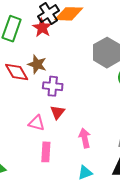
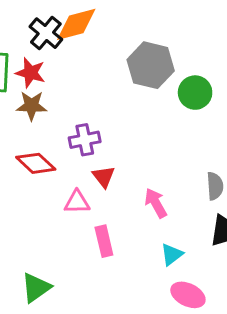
red star: (42, 28) -> (30, 73), moved
brown star: (37, 64) -> (32, 106), moved
red diamond: (17, 72) -> (36, 163), moved

